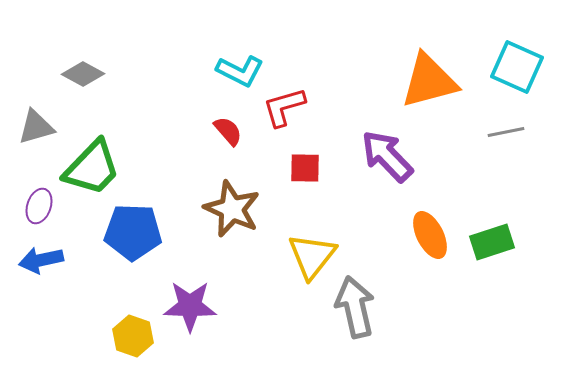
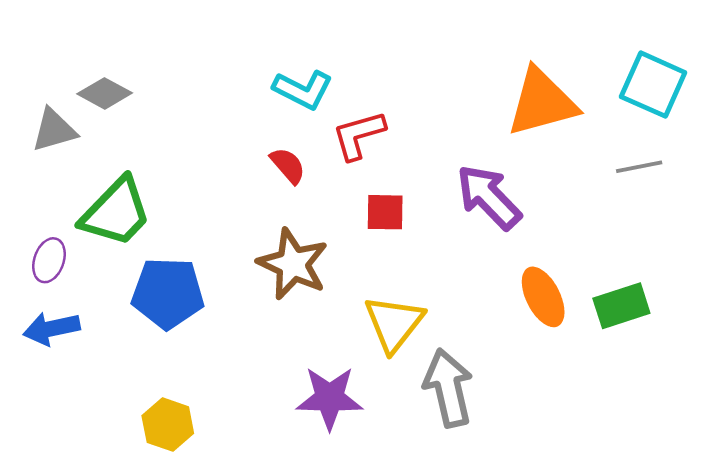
gray triangle: (36, 127) -> (54, 130), moved
purple star: (190, 306) -> (330, 398), moved

